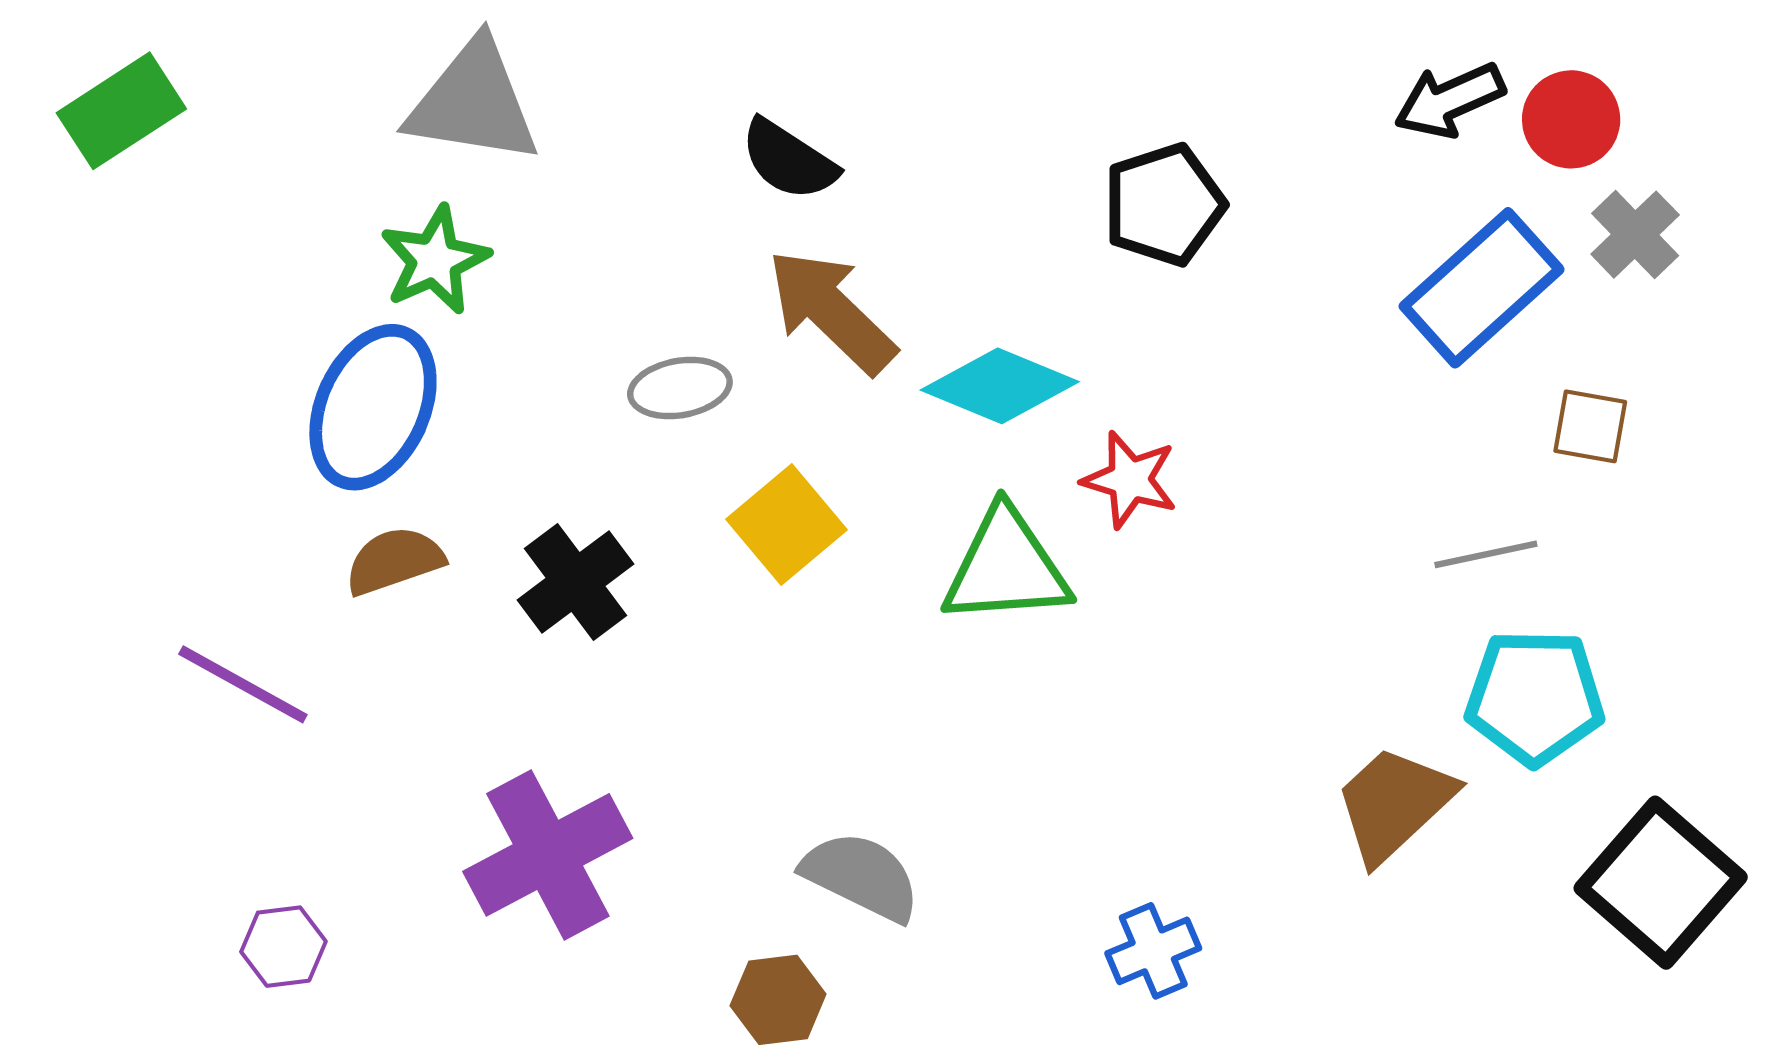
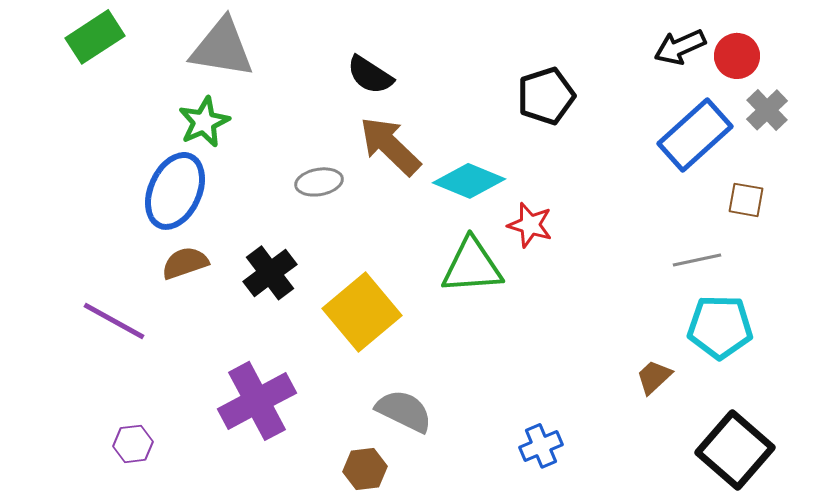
green rectangle: (121, 111) -> (95, 37), moved
yellow square: (787, 524) -> (362, 312), moved, size x1.4
brown trapezoid: (1394, 804) -> (654, 377), size x0.6
black square: (1661, 883) -> (735, 450), moved

